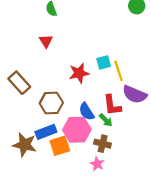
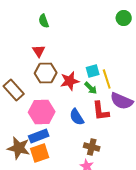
brown hexagon: (51, 103) -> (46, 73), moved
green arrow: (106, 120) -> (91, 88), moved
pink hexagon: (77, 130) -> (42, 112), moved
orange square: (60, 146) -> (40, 153), moved

